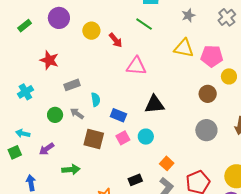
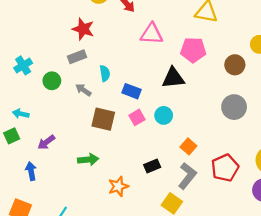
pink pentagon: (212, 56) -> (193, 50), moved
red star: (49, 60) -> (83, 29), moved
green circle: (55, 115) -> (52, 81), moved
purple arrow: (47, 149) -> (46, 142), moved
green arrow: (71, 170) -> (88, 160), moved

